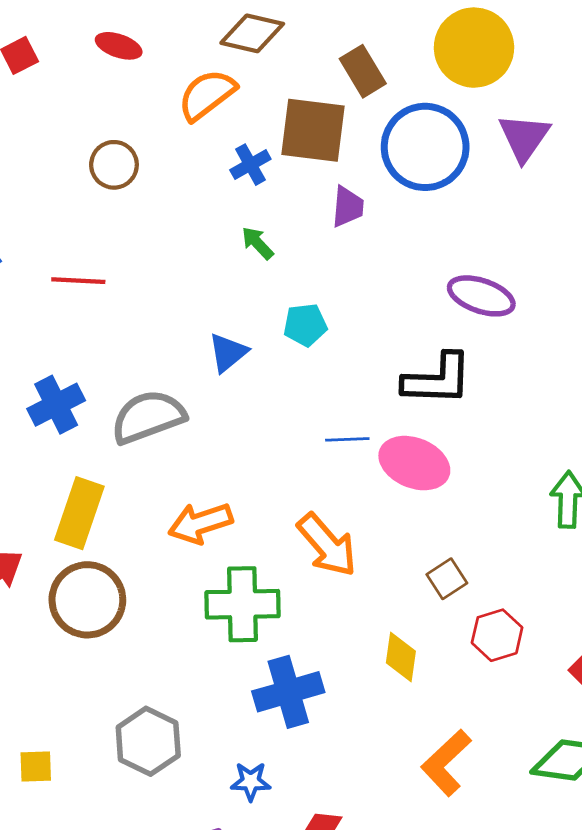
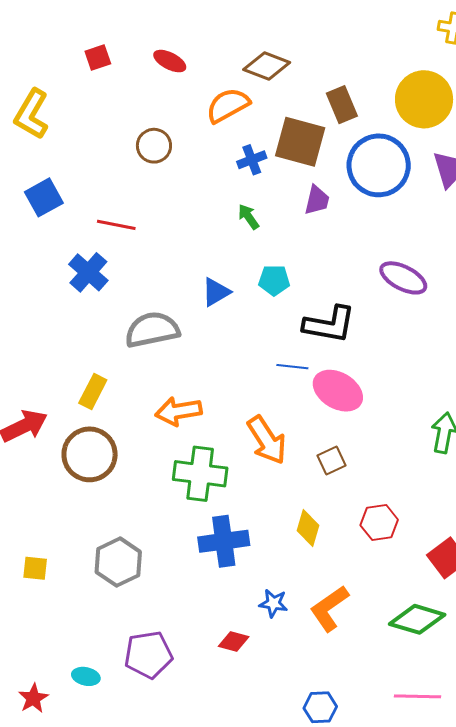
black L-shape: (437, 379) -> (329, 324), moved
blue cross: (56, 405) -> (88, 272), moved, turned -30
yellow rectangle: (79, 513) -> (93, 391), size x0.7
brown square: (447, 579) -> (331, 460), moved
blue star: (251, 781) -> (273, 603), moved

